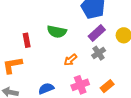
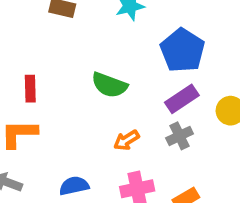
red rectangle: (27, 40) -> (30, 89), moved

